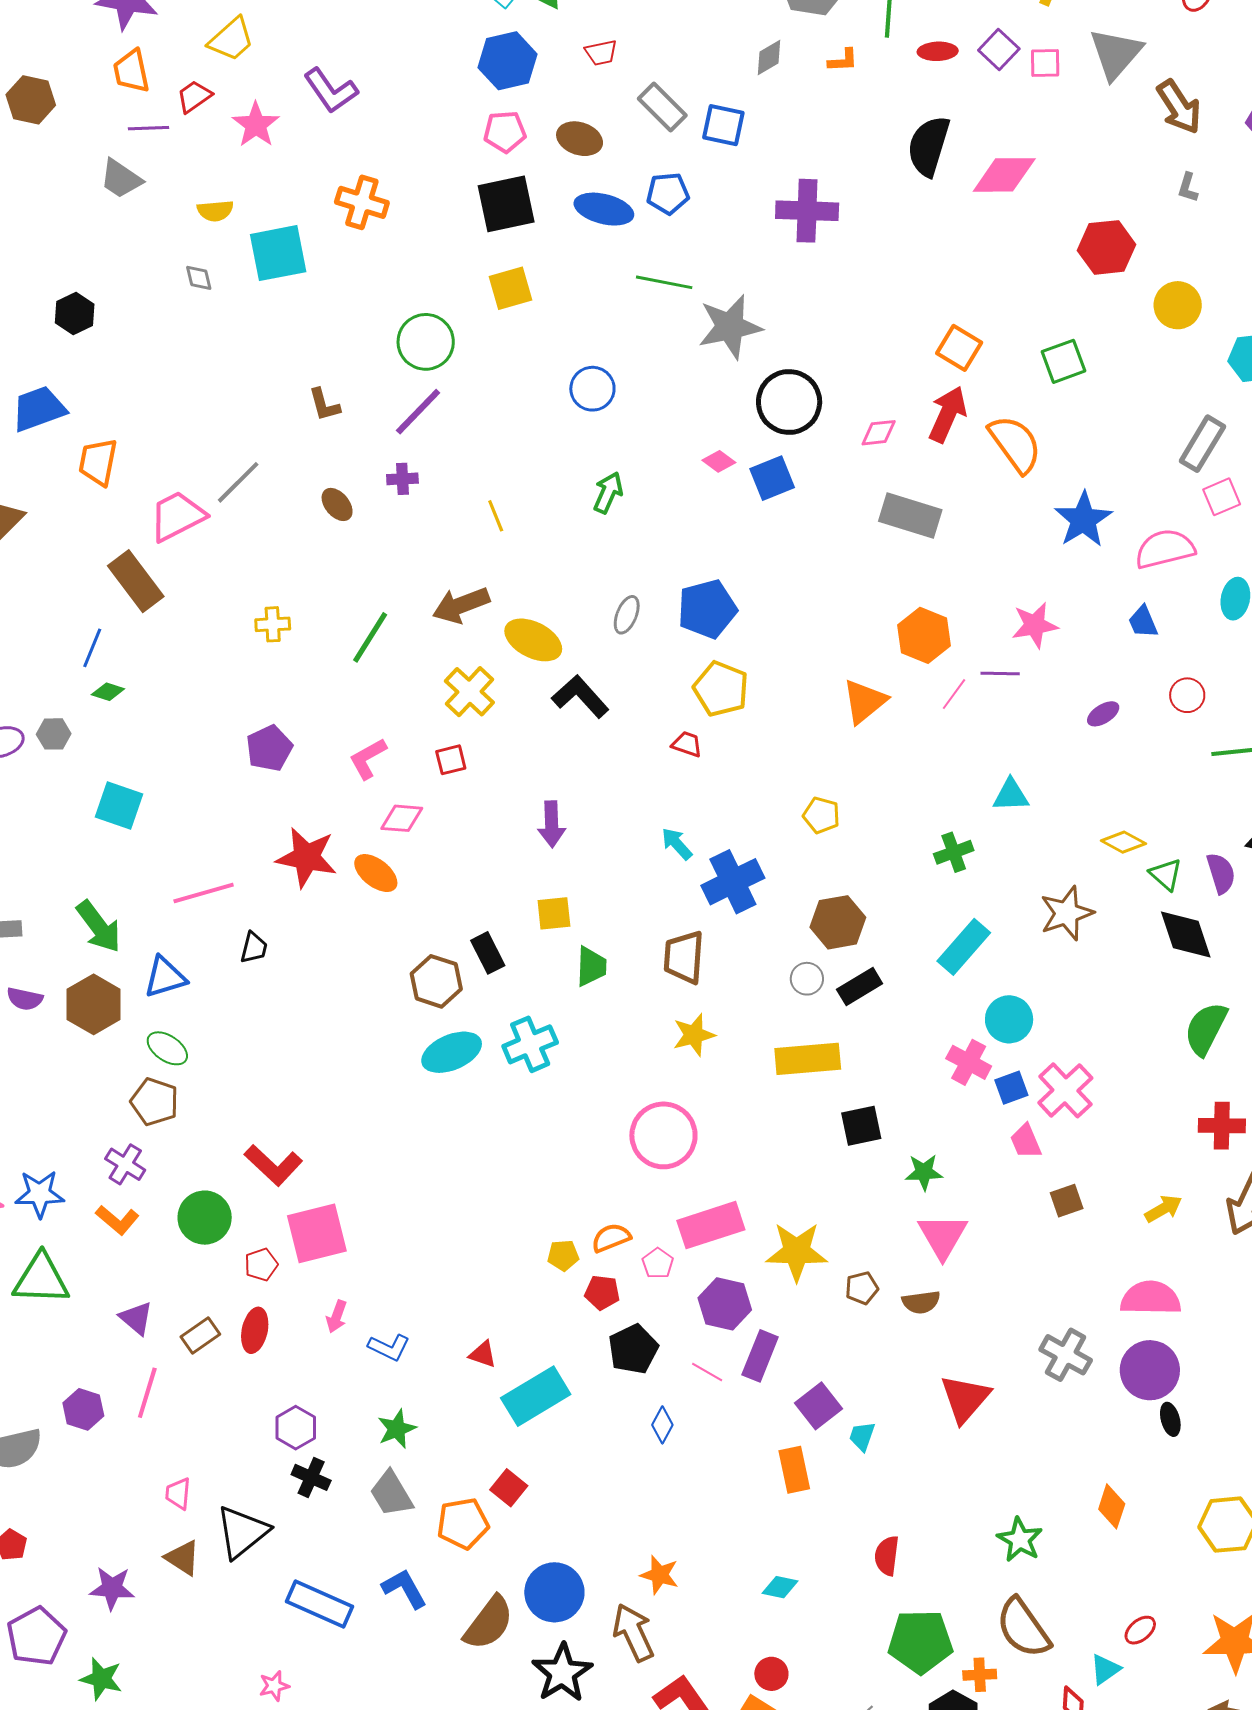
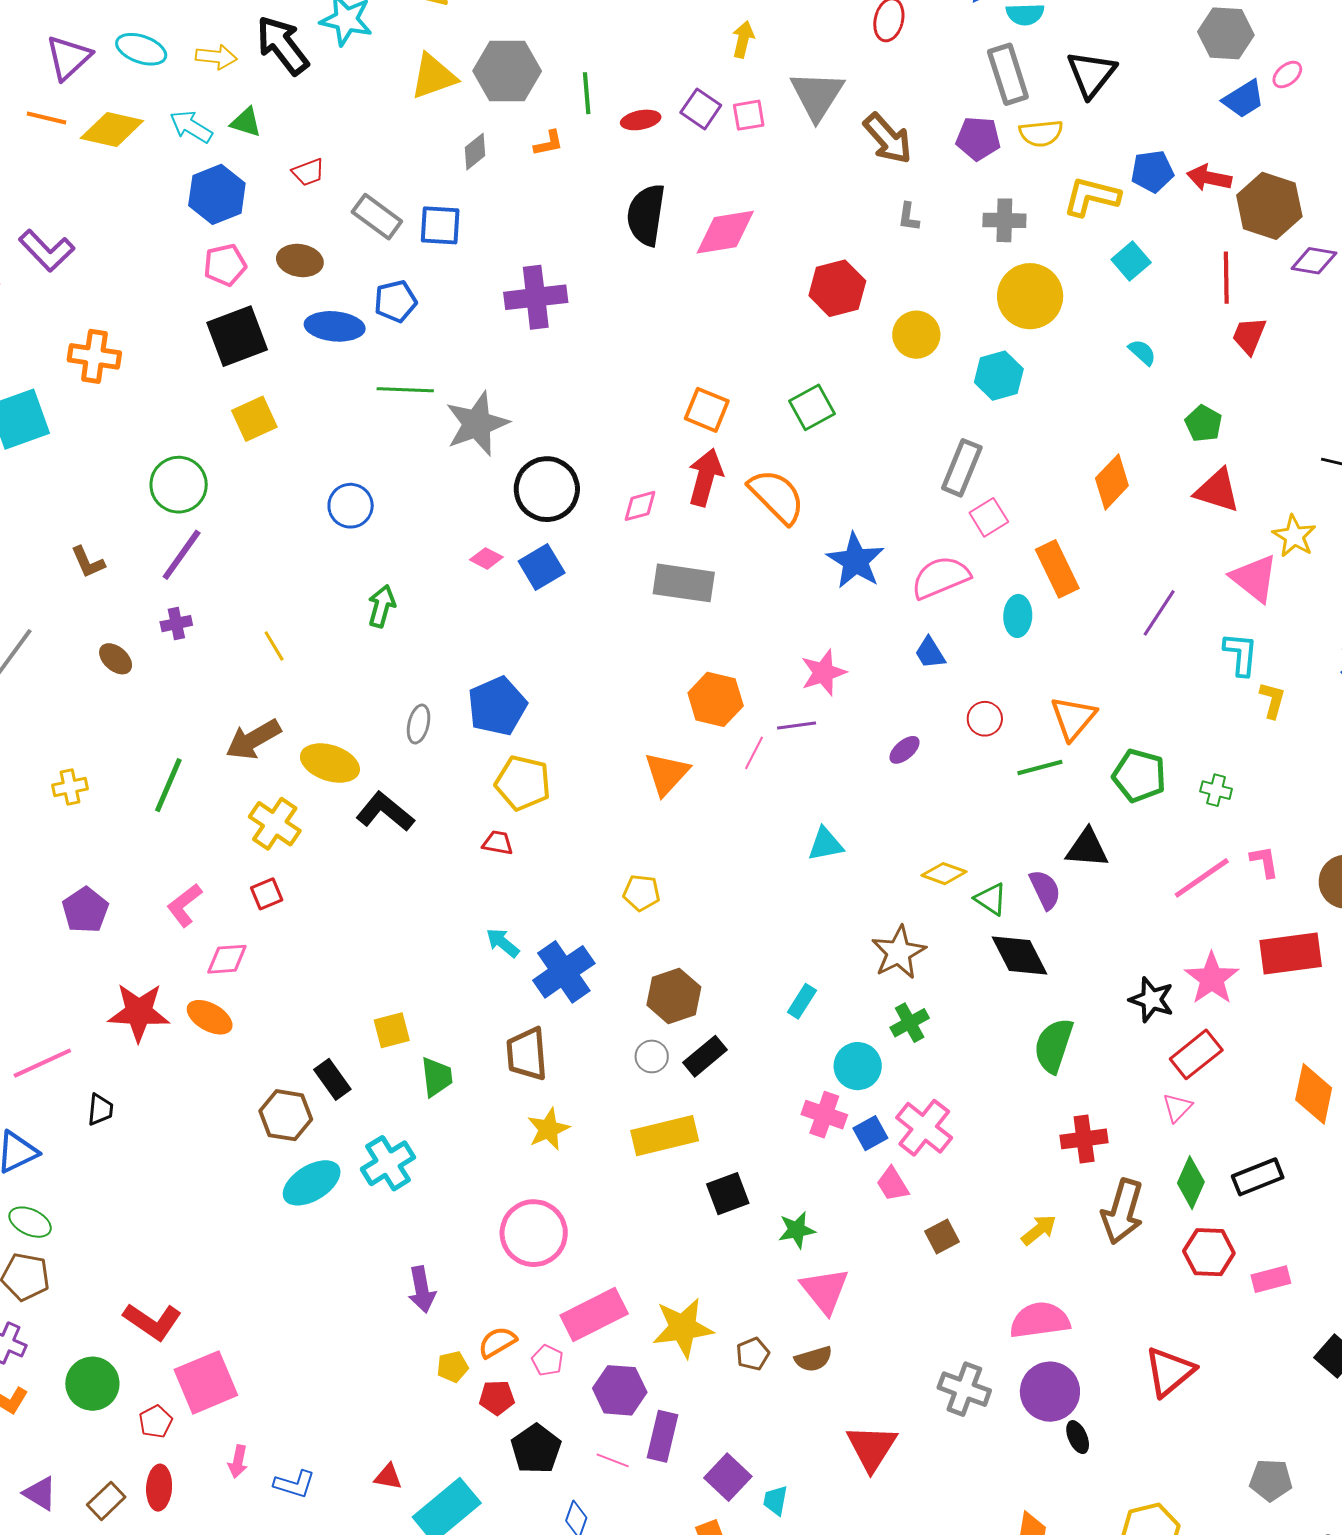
purple arrow: (552, 824) -> (422, 1289), moved
green cross: (954, 852) -> (910, 1023), moved
cyan rectangle: (964, 947) -> (802, 1001), size x0.6

